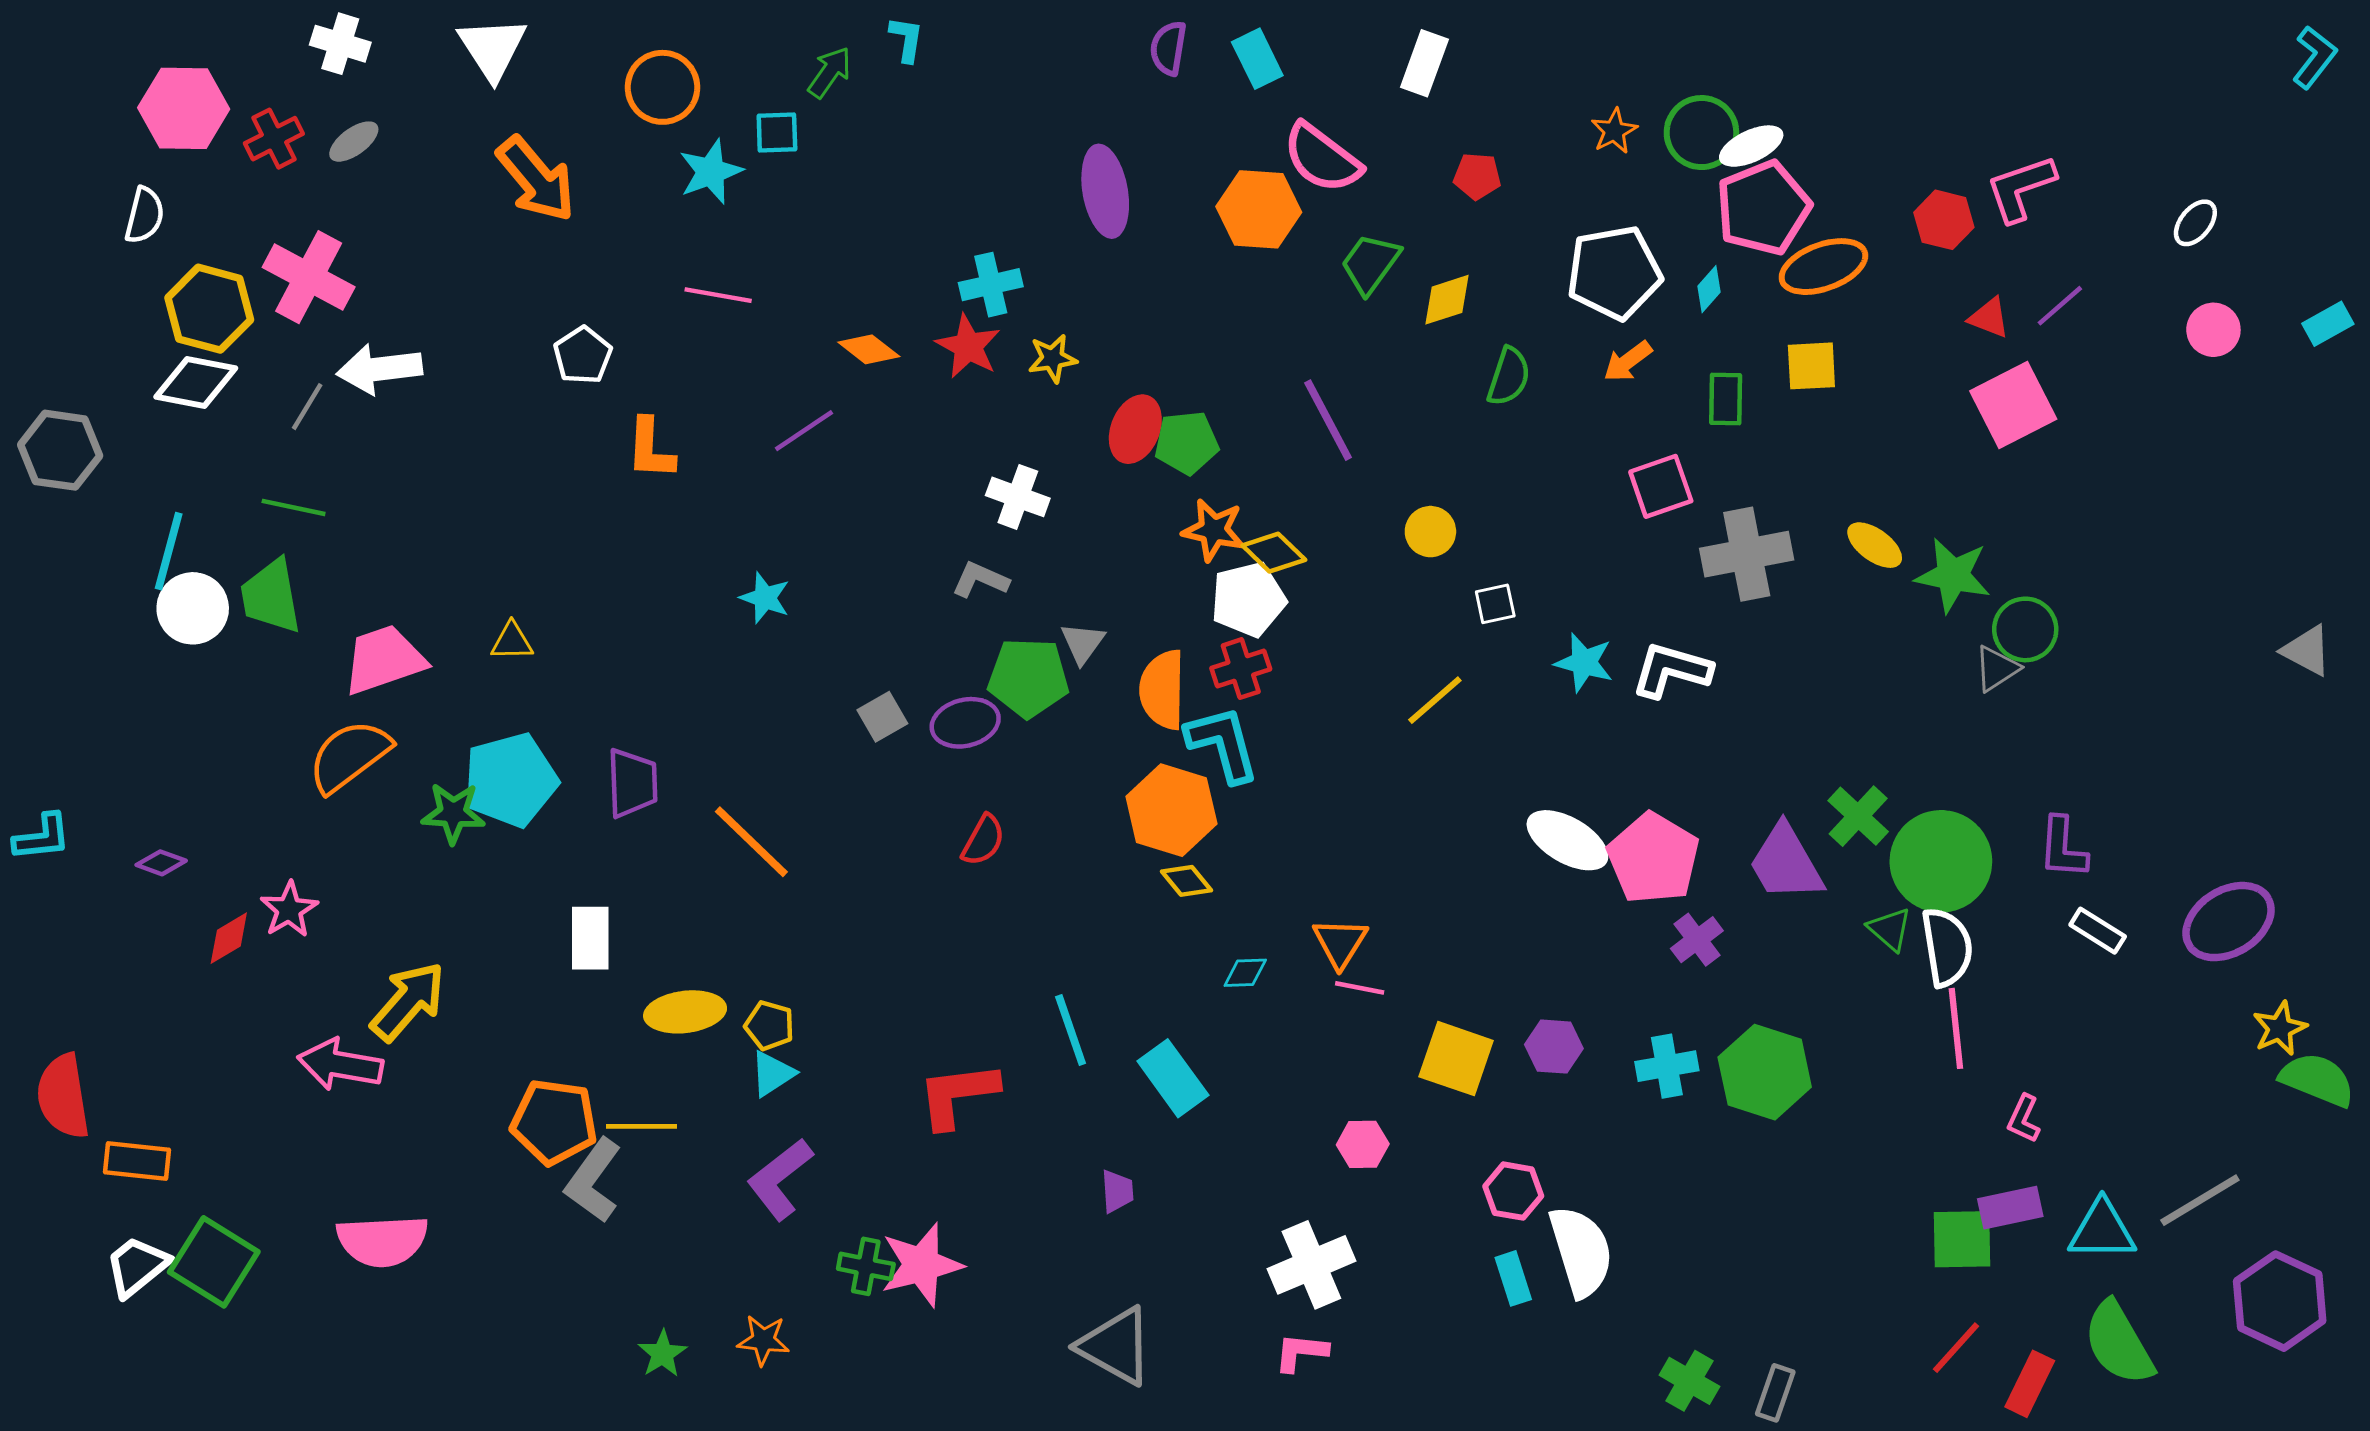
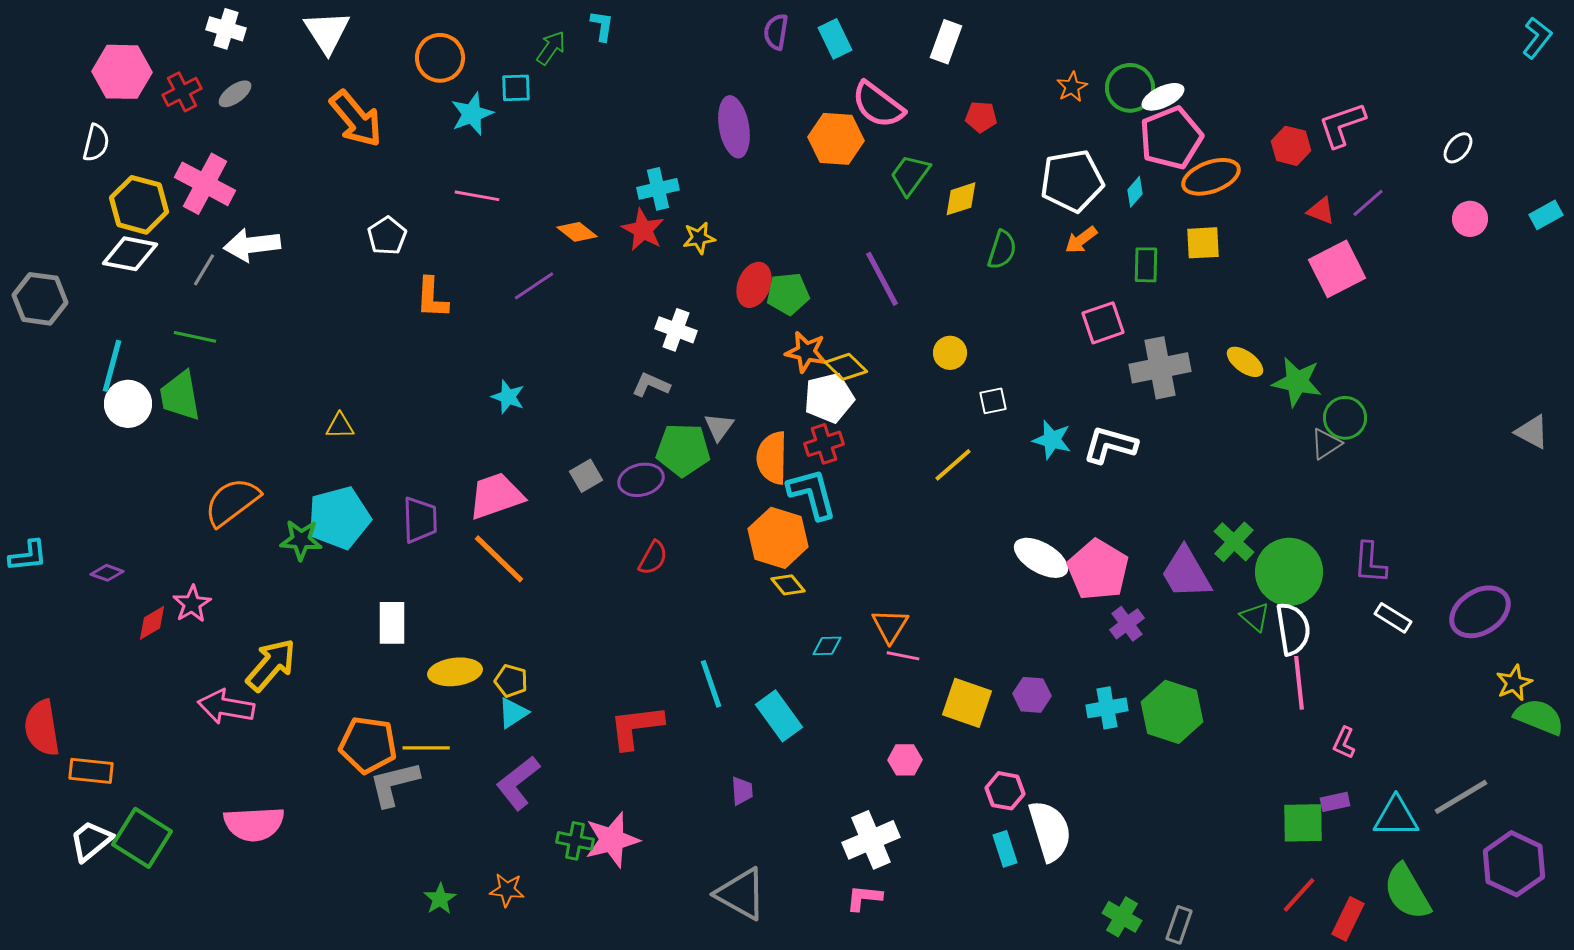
pink trapezoid: (384, 660) -> (496, 496), moved
gray L-shape: (593, 1181) -> (394, 784), turned 40
purple rectangle: (2010, 1208) -> (1335, 802), size x0.7

